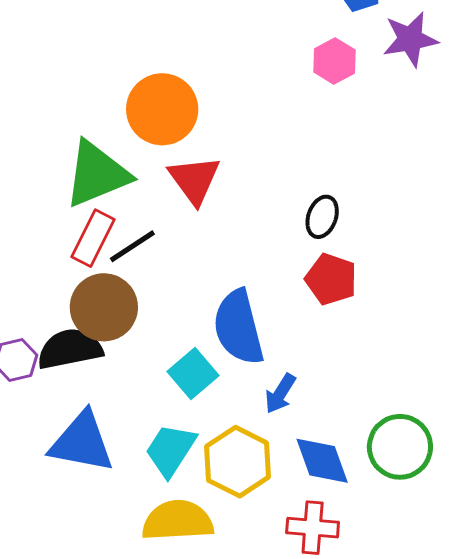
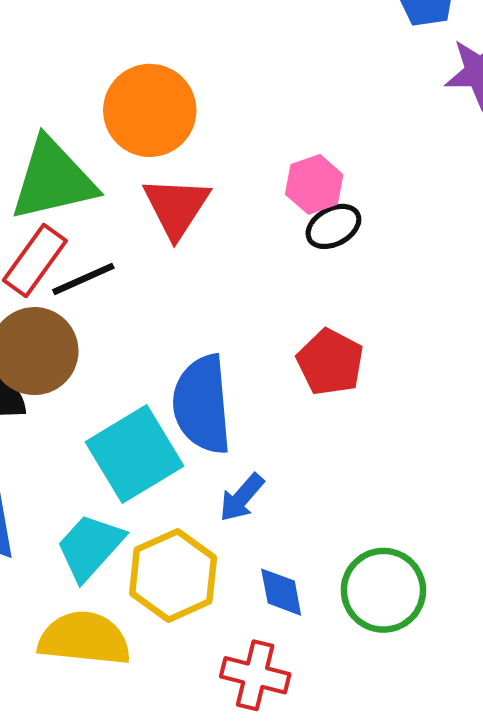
pink hexagon: (334, 61) -> (314, 184), moved
black ellipse: (322, 217) -> (333, 226), moved, turned 33
cyan square: (193, 374) -> (134, 454), size x1.5
blue diamond: (322, 461) -> (281, 592), size x0.7

